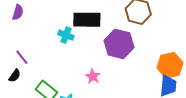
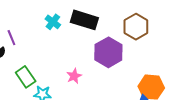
cyan cross: (66, 35) -> (53, 22), moved

